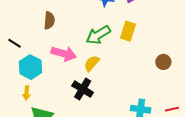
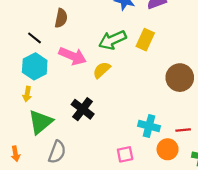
black line: (15, 43) -> (35, 38), moved
brown circle: (163, 62) -> (180, 78), size x1.6
black cross: (83, 89) -> (83, 109), moved

